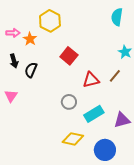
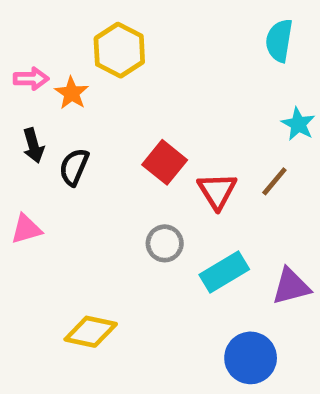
red square: (69, 56) -> (165, 162), moved
red triangle: (91, 80) -> (217, 191), turned -48
pink triangle: (11, 96) -> (26, 229), turned 40
yellow diamond: (73, 139) -> (91, 332), moved

